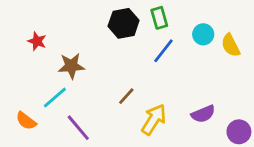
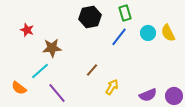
green rectangle: (159, 18) -> (125, 13), moved
cyan circle: (203, 34) -> (148, 33), moved
purple semicircle: (203, 114) -> (148, 95), moved
yellow arrow: (154, 119) -> (112, 87), size x0.7

